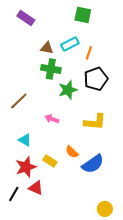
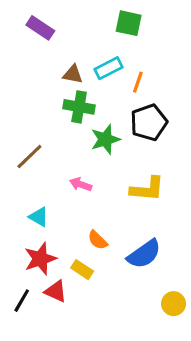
orange semicircle: (72, 152) -> (98, 240), moved
yellow rectangle: (50, 161) -> (82, 270), moved
yellow circle: (105, 209) -> (174, 304), moved

